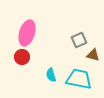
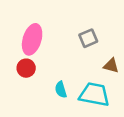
gray square: (79, 40) -> (88, 38), moved

